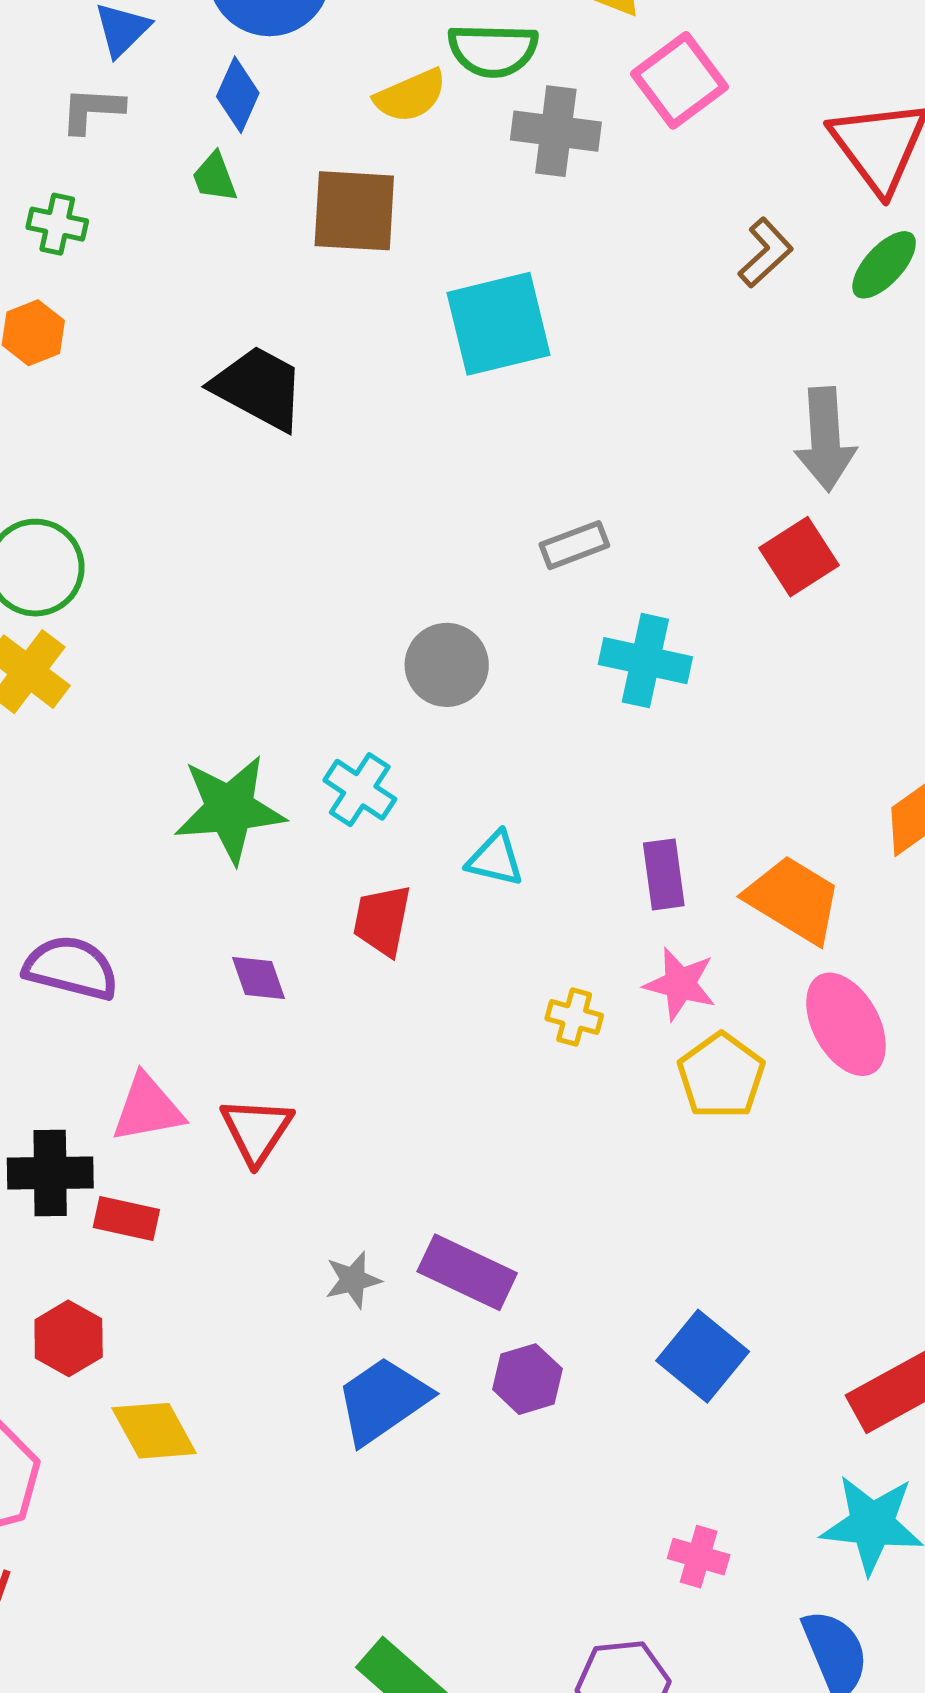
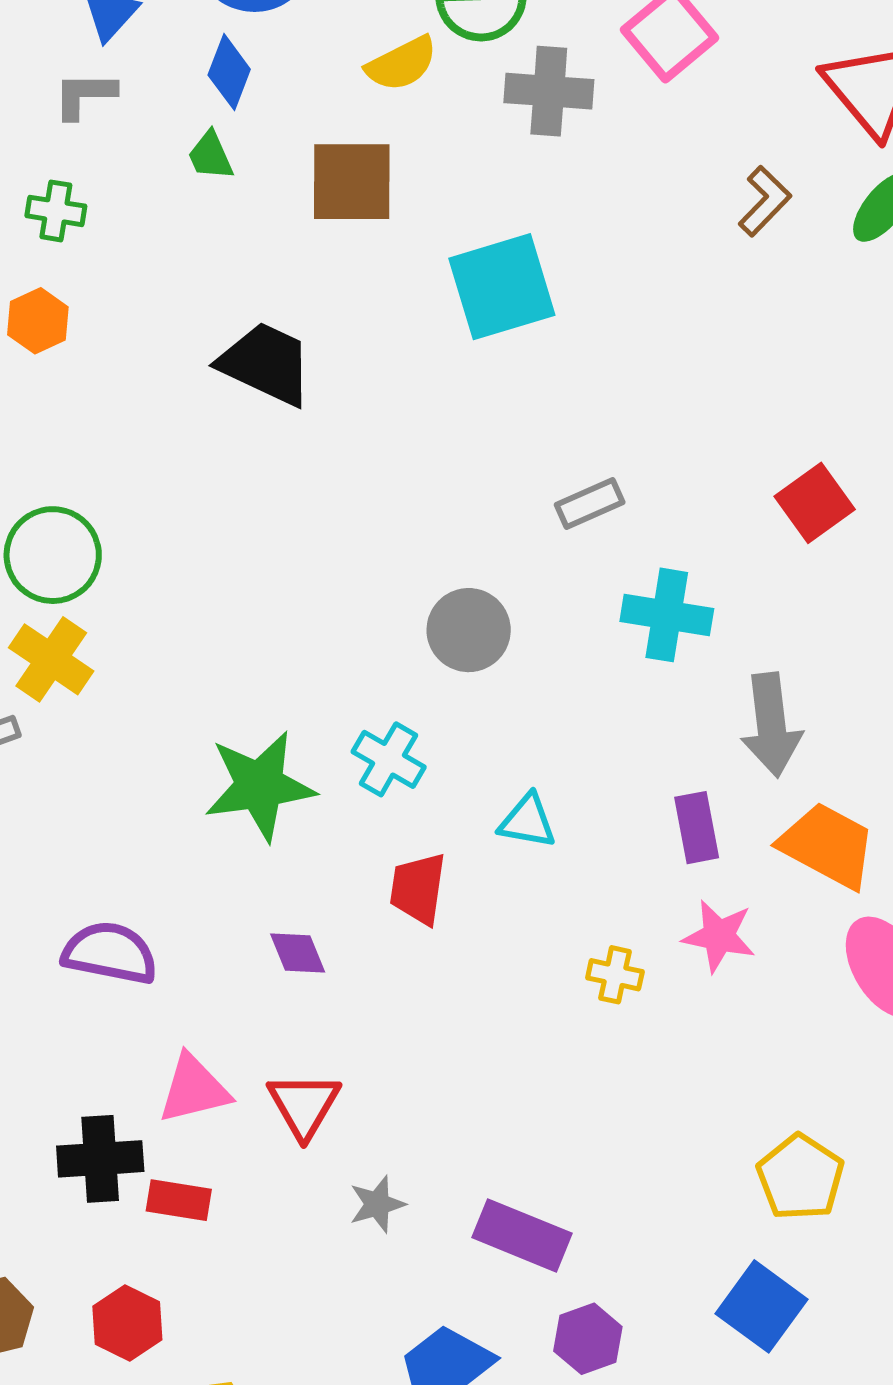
gray arrow: (825, 439) -> (771, 725), moved
yellow pentagon: (721, 1076) -> (800, 1177), moved
gray star: (353, 1280) -> (377, 1204), moved

